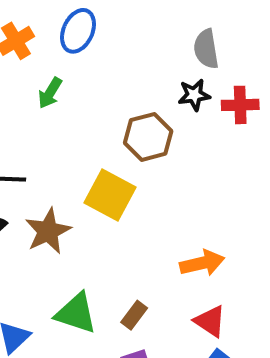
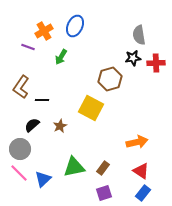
brown star: (48, 231) -> (60, 126), size x0.6
green triangle: (76, 313) -> (74, 167), turned -30

